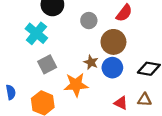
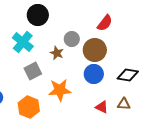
gray circle: (89, 21) -> (72, 39), moved
brown star: (91, 62) -> (57, 53), moved

